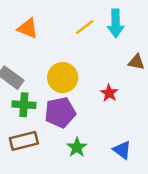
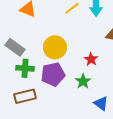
green star: (77, 147) -> (83, 81), moved

